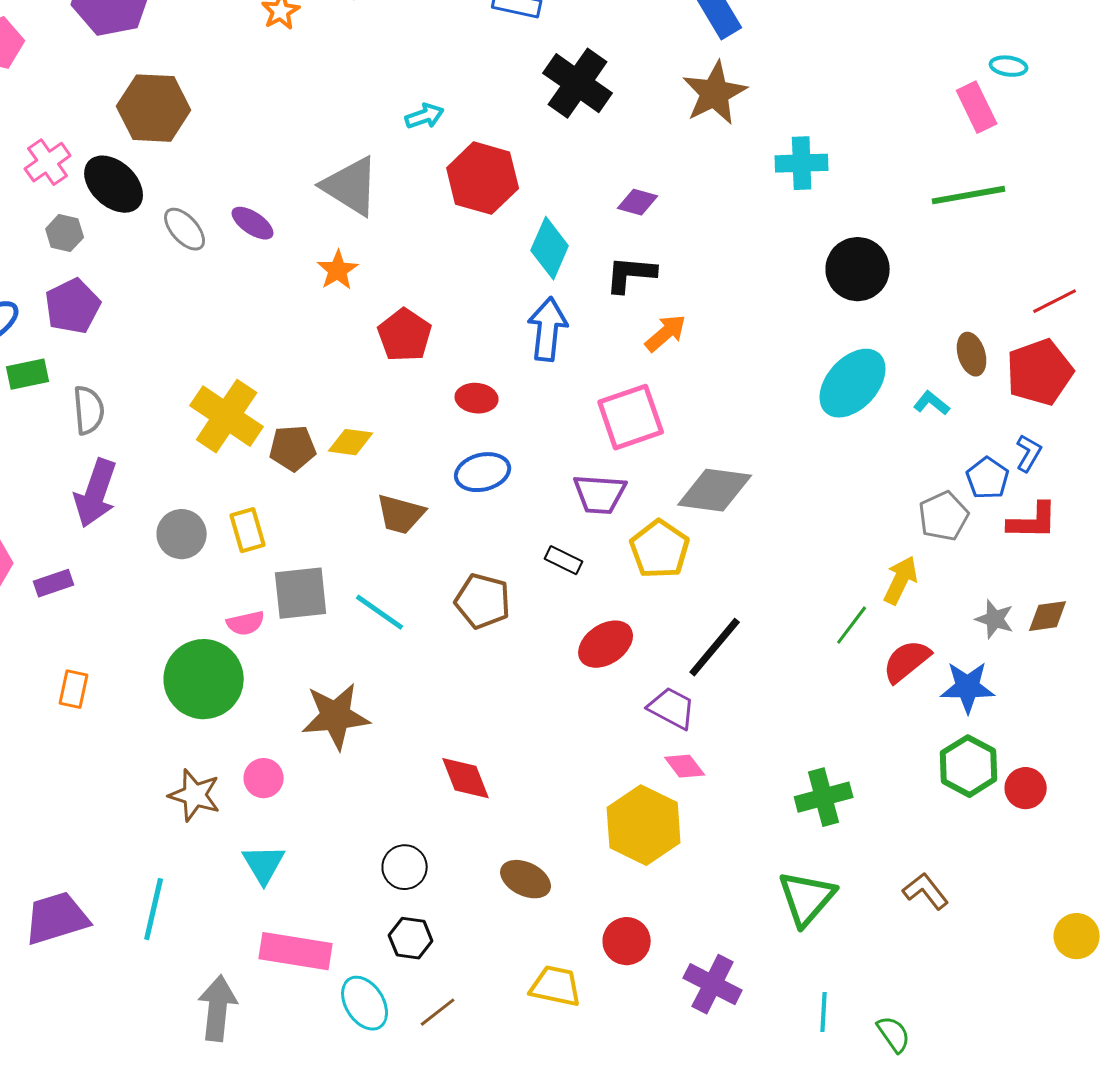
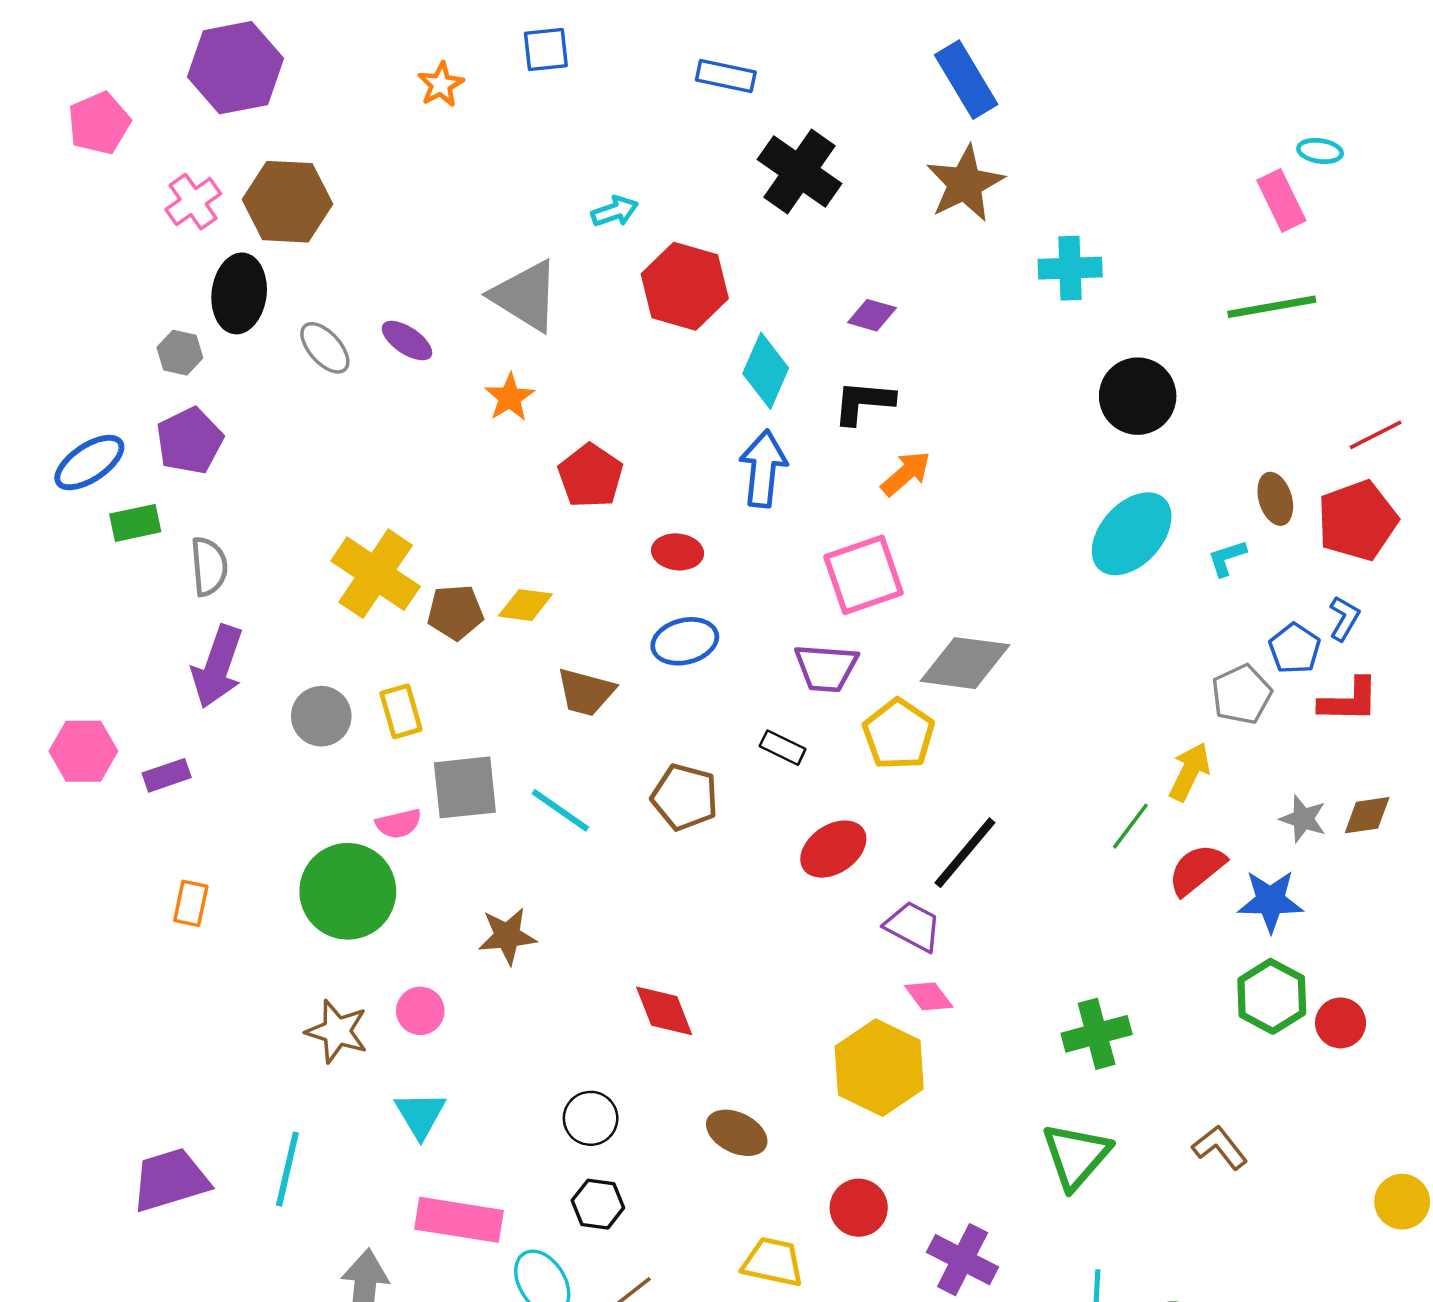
pink cross: (48, 162) -> (193, 202), moved
black ellipse: (114, 184) -> (239, 293), turned 54
cyan L-shape: (932, 403) -> (1227, 558), turned -57
brown star: (336, 716) -> (507, 936), size x0.7

